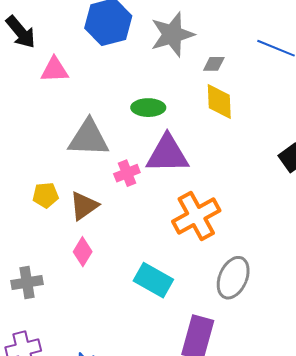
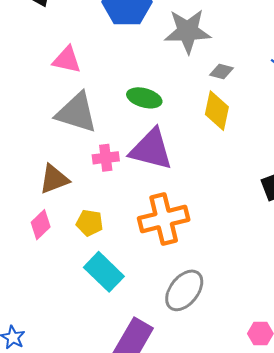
pink triangle: (55, 70) -> (67, 60), moved
yellow pentagon: (46, 195) -> (90, 223), moved

